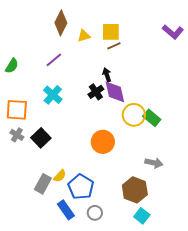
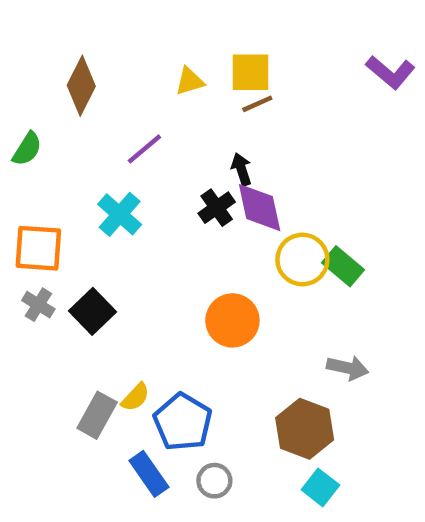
brown diamond: (61, 23) -> (81, 86), moved
purple line: (54, 60) -> (144, 149), moved

